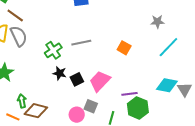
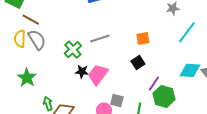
orange square: (124, 48) -> (143, 38), turned -32
black square: (77, 79) -> (138, 62), moved
pink trapezoid: (100, 81) -> (98, 75), moved
purple line: (130, 94) -> (154, 83), turned -42

